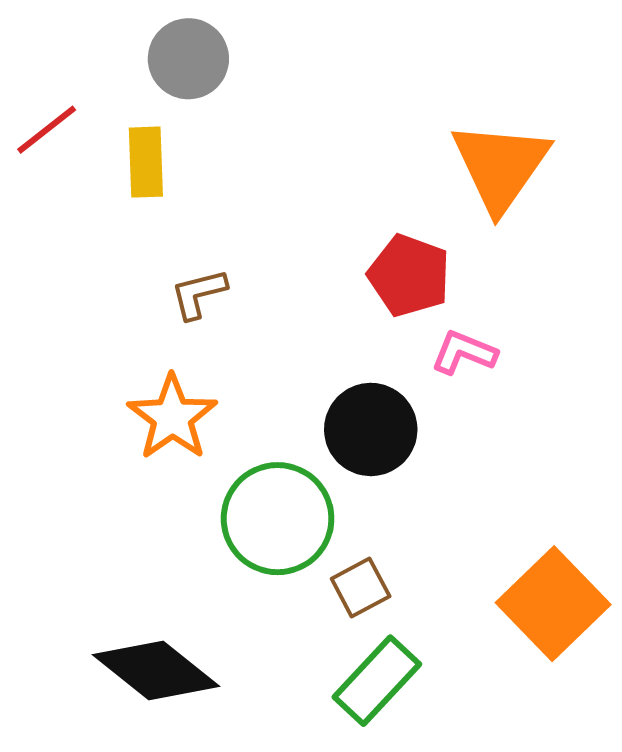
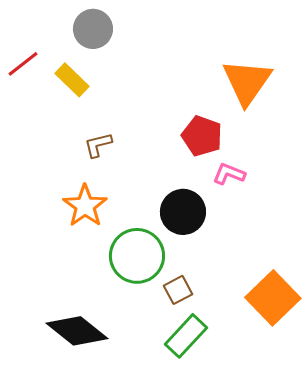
yellow rectangle: (146, 162) -> (72, 80), turned -44

